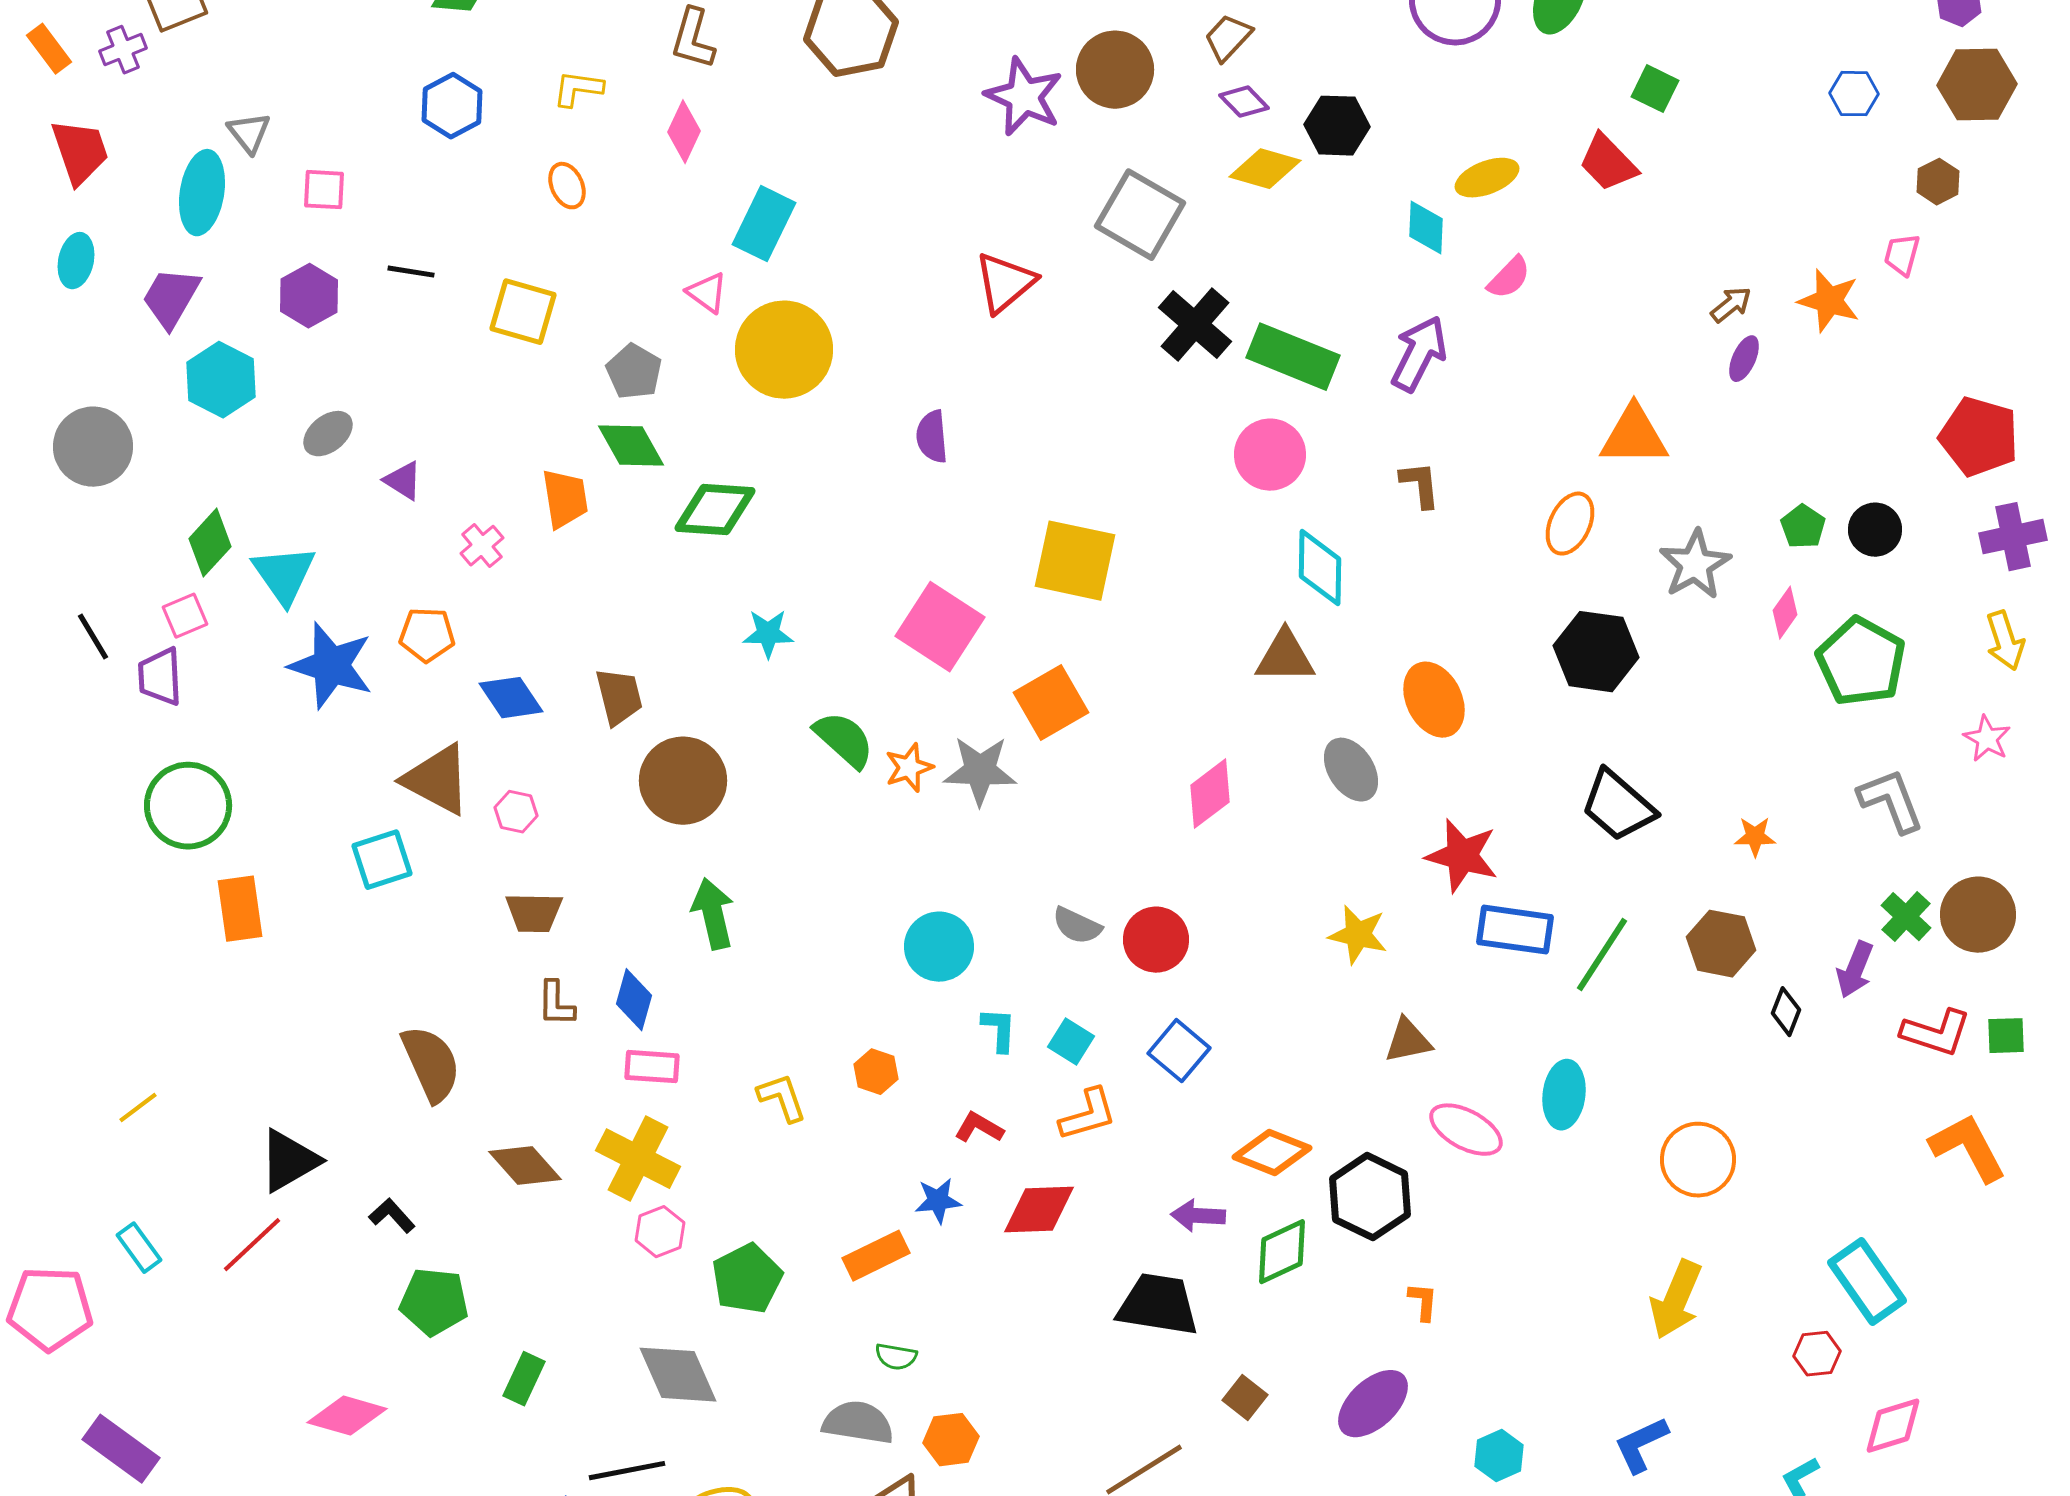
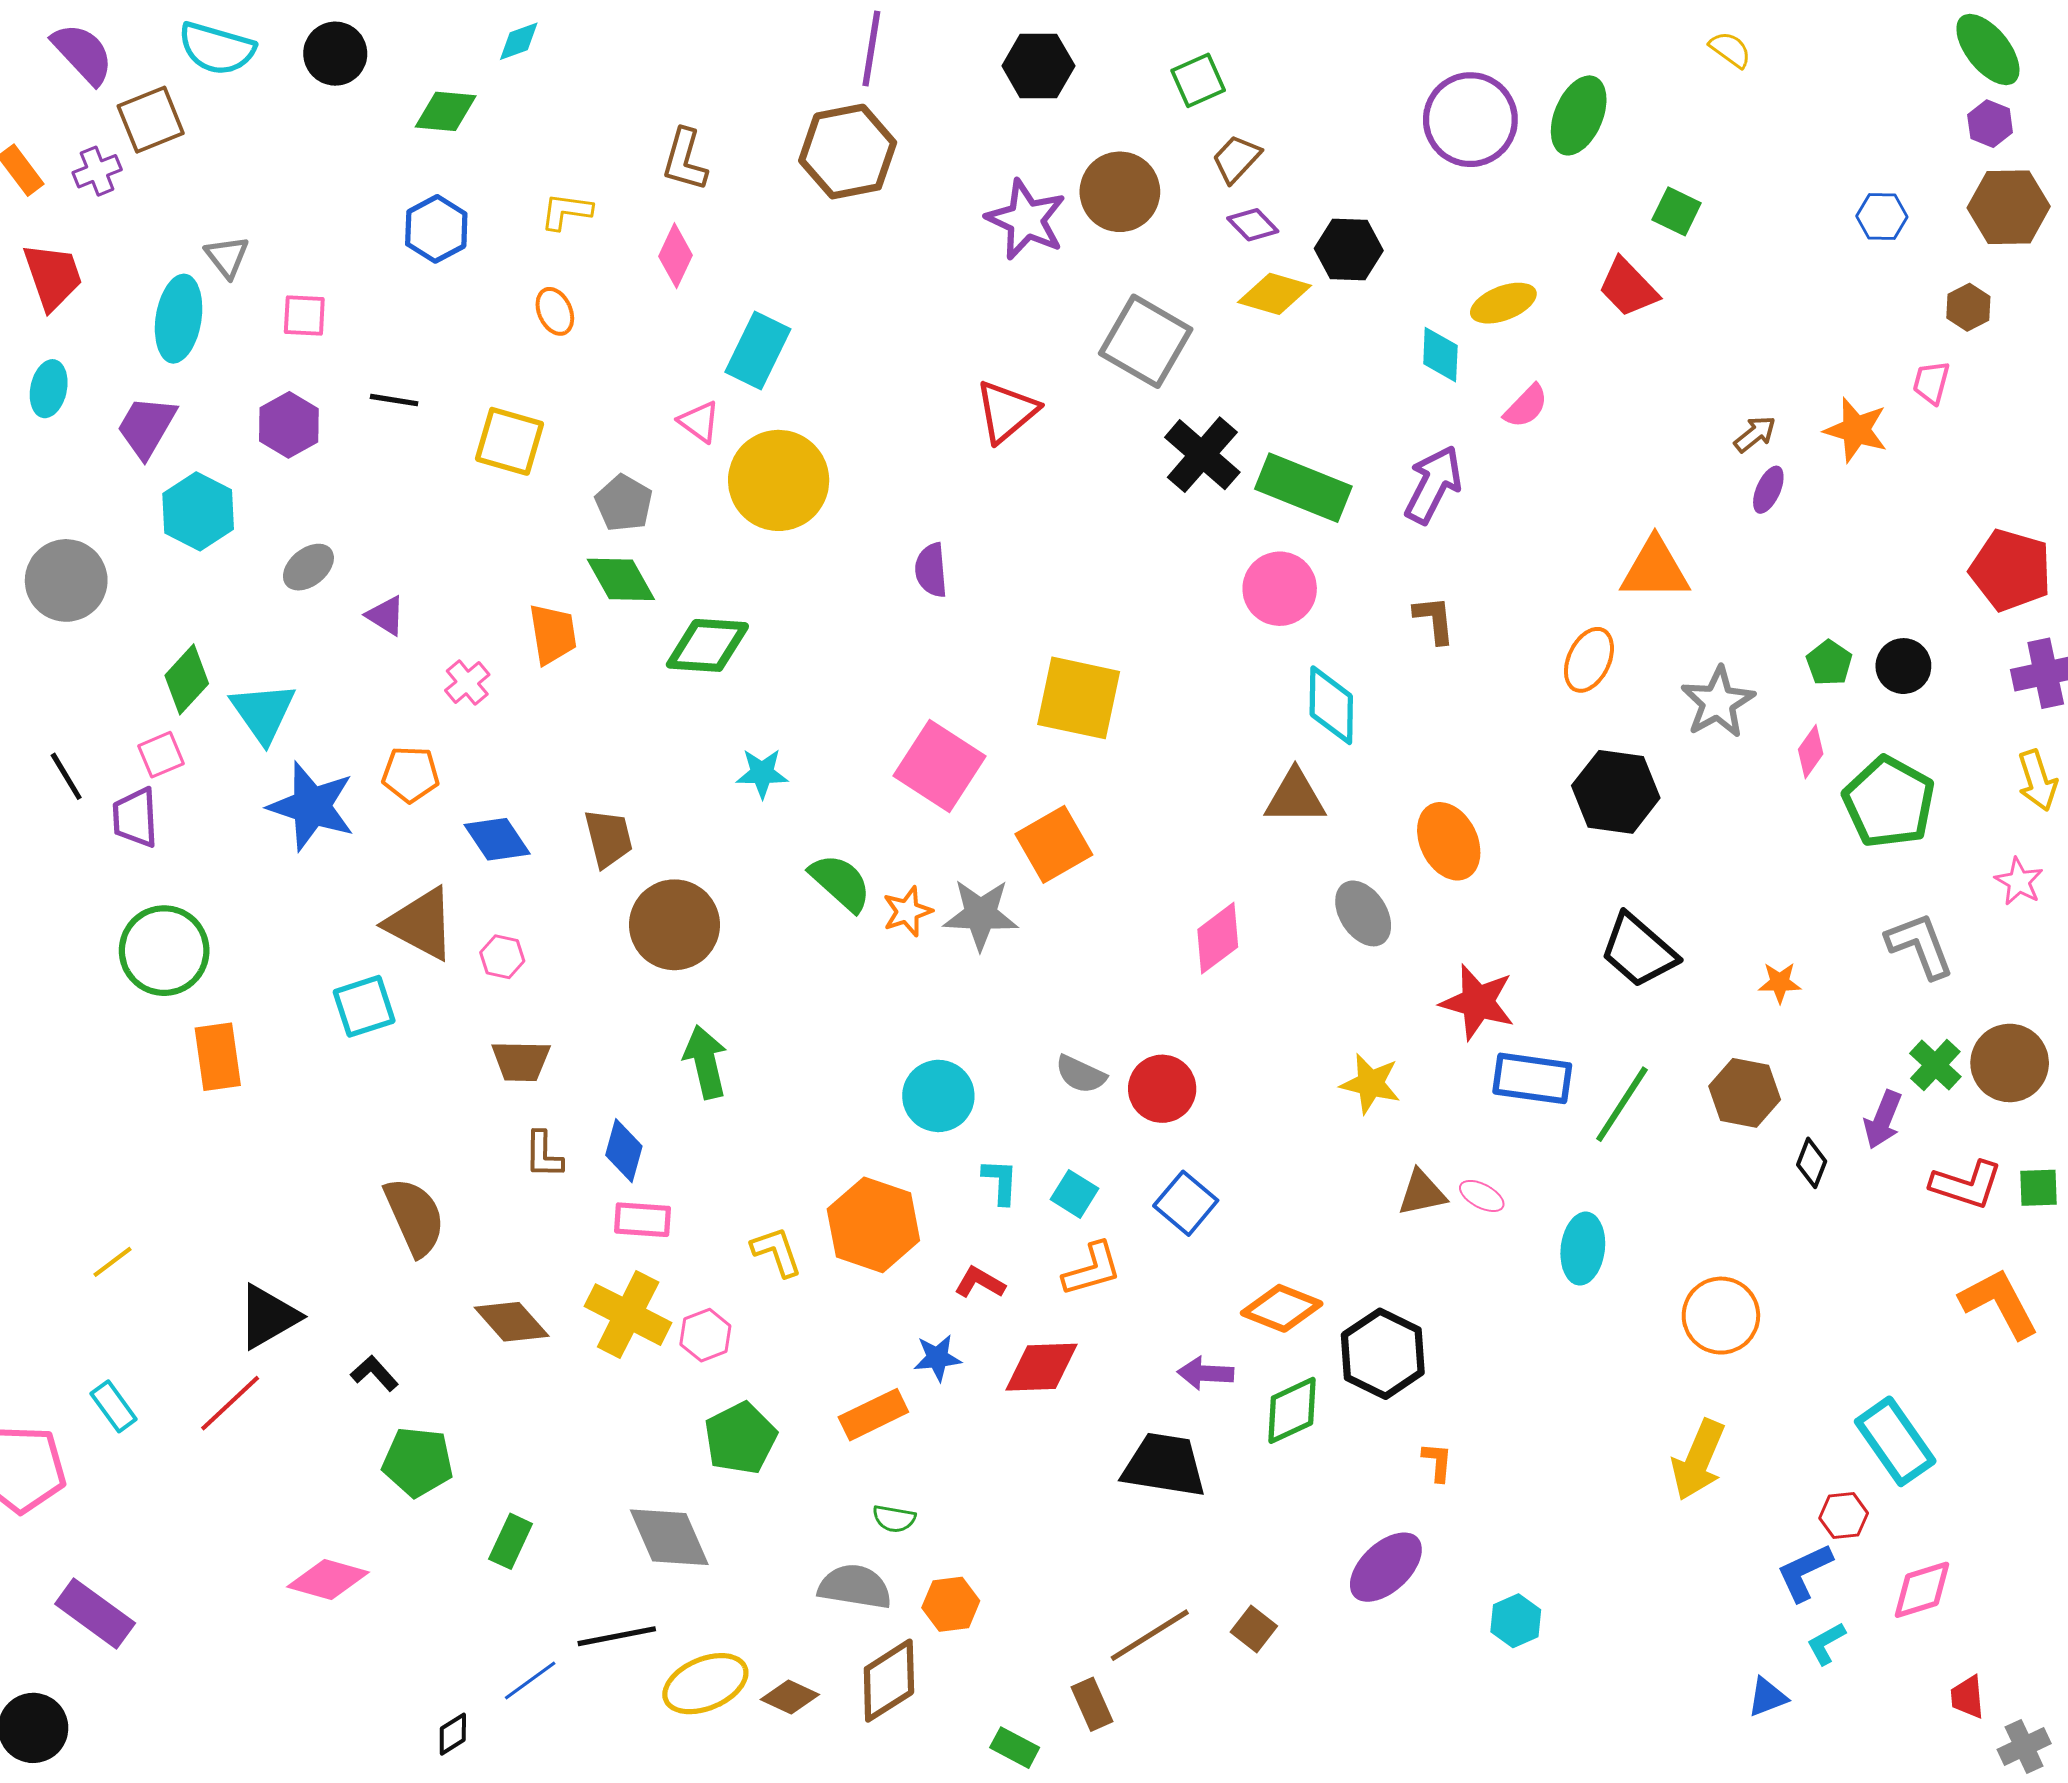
orange hexagon: (876, 1072) -> (873, 1225), size x2.0
pink ellipse: (1466, 1130) -> (1482, 1196), moved, size x0.6
pink hexagon: (660, 1232) -> (705, 1335), moved
brown square: (1245, 1398) -> (1254, 1629), moved
blue L-shape: (1641, 1445) -> (1804, 1572), moved

